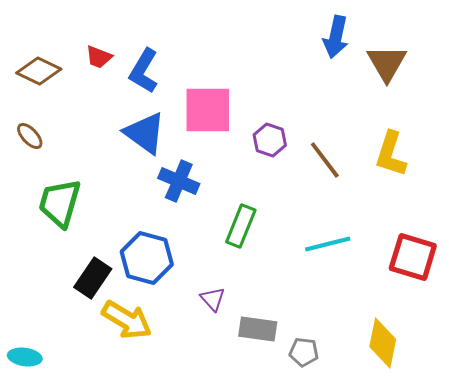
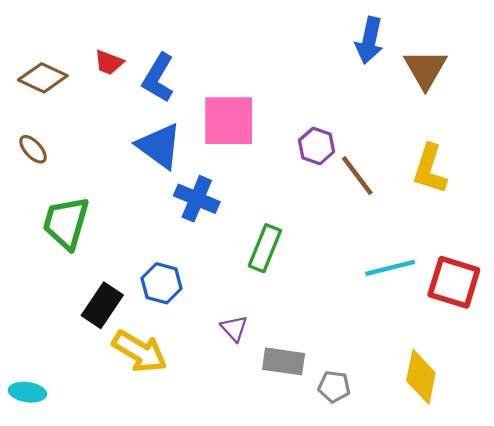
purple hexagon: (270, 140) -> (317, 146), moved
cyan line: (328, 244) -> (390, 268), moved
blue hexagon: (147, 258) -> (162, 283), size x0.7

